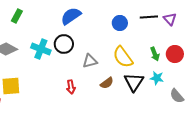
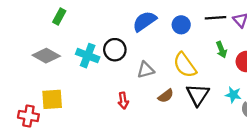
blue semicircle: (71, 16) -> (144, 21), moved
green arrow: (155, 54) -> (221, 50), moved
cyan star: (157, 78) -> (233, 95), moved

